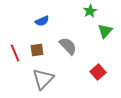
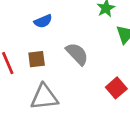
gray triangle: (43, 79) -> (44, 97), turned 40

